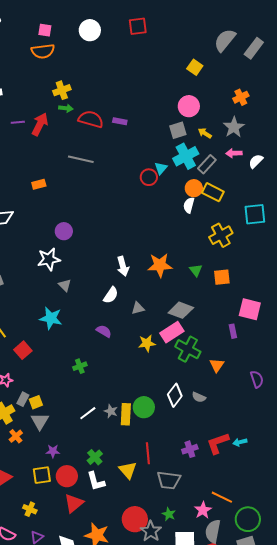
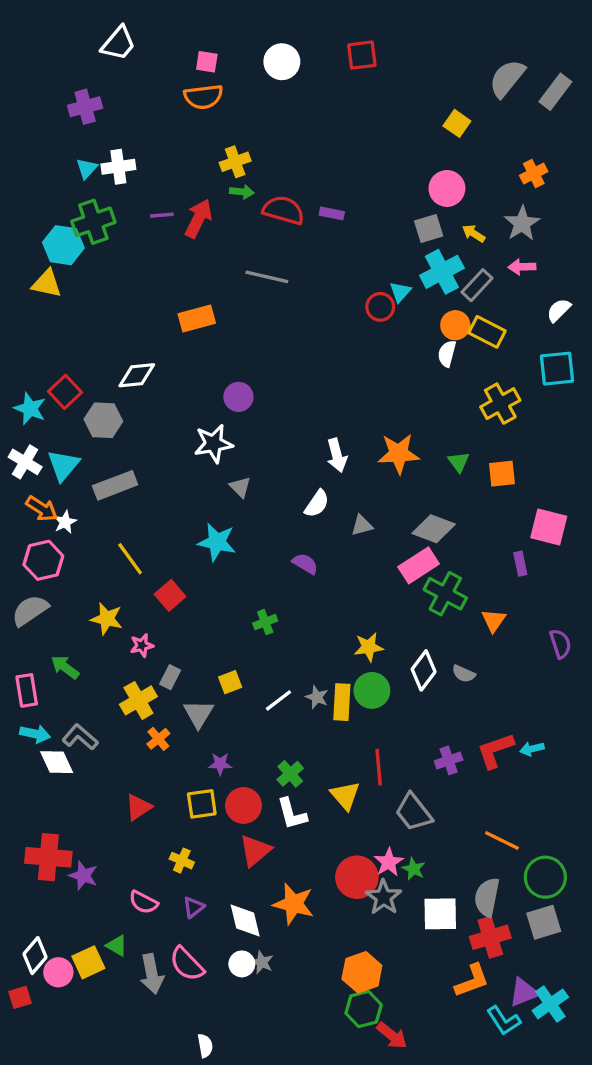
white semicircle: (256, 161) -> (559, 310), moved
orange rectangle: (39, 184) -> (197, 319), size x1.5
yellow star: (147, 343) -> (369, 647), moved
yellow square: (36, 402) -> (230, 682), moved
gray trapezoid: (169, 480) -> (414, 812), turned 45
pink star: (203, 510) -> (389, 862), moved

